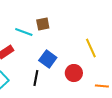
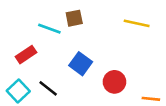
yellow line: (91, 48) -> (137, 23), moved, turned -54
black line: (36, 78) -> (48, 88), moved, turned -63

